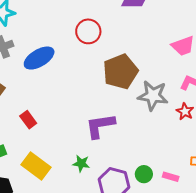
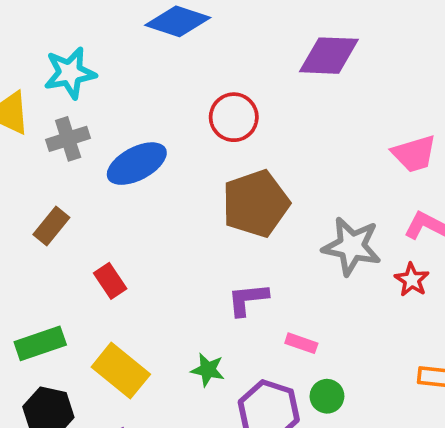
brown pentagon: (120, 72) -> (256, 204), moved
purple L-shape: (100, 126) -> (248, 299), size x0.7
pink rectangle: (171, 177) -> (301, 343), moved

